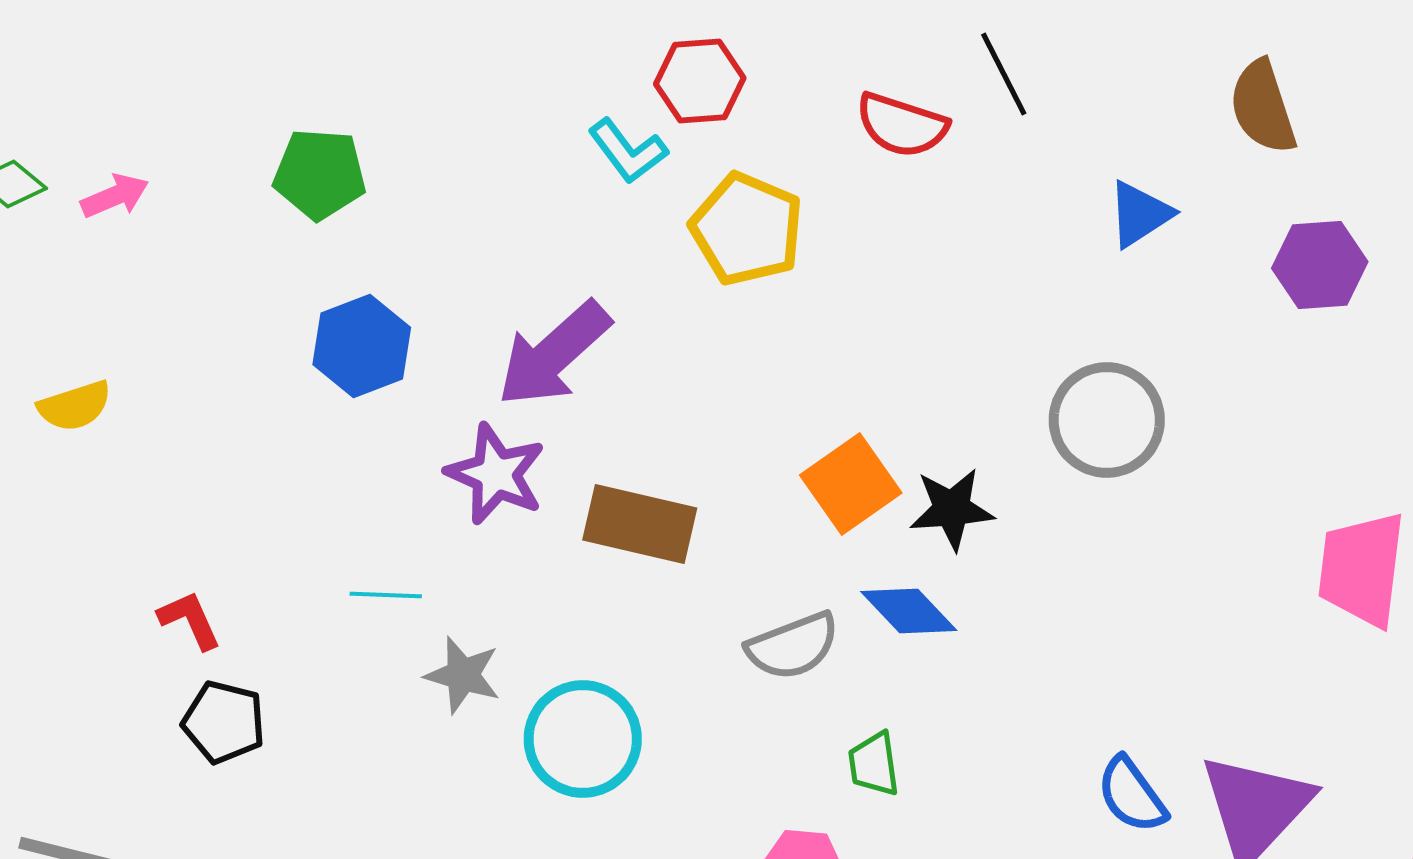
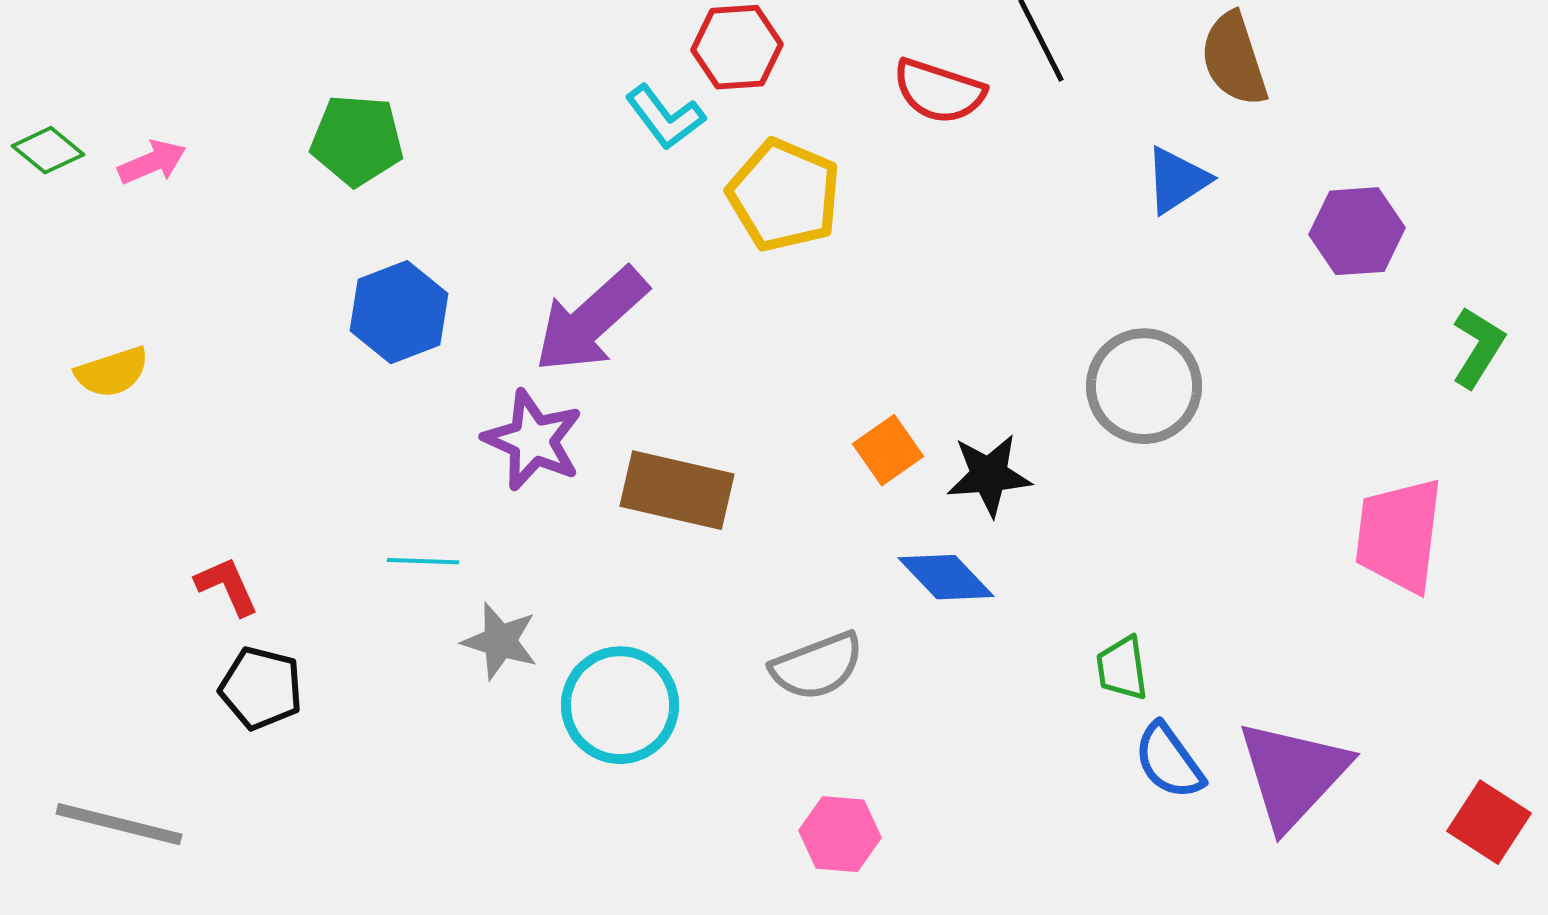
brown semicircle: (1263, 107) -> (1234, 59), moved
orange square: (851, 484) -> (888, 450), size x0.7
gray semicircle: (793, 646) -> (817, 666), moved
green trapezoid: (874, 764) -> (1122, 668), moved

